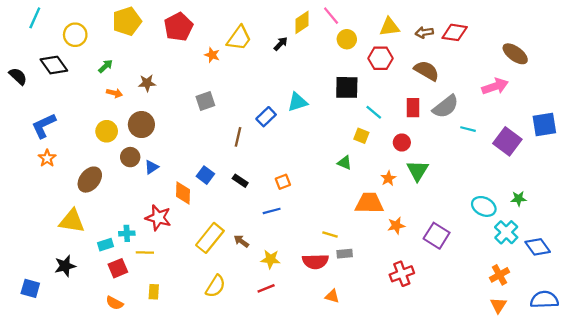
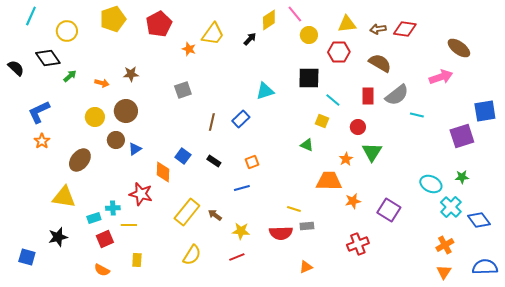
green arrow: (106, 66) -> (70, 76), moved
blue rectangle: (266, 117) -> (241, 119), moved
purple square: (507, 141) -> (462, 136), moved, turned 35
orange triangle: (332, 296) -> (306, 267), moved, turned -40

